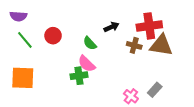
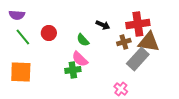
black arrow: (111, 27) -> (103, 25), turned 48
brown cross: (134, 45) -> (124, 42), turned -32
gray rectangle: (155, 90) -> (138, 59), moved, size x1.6

